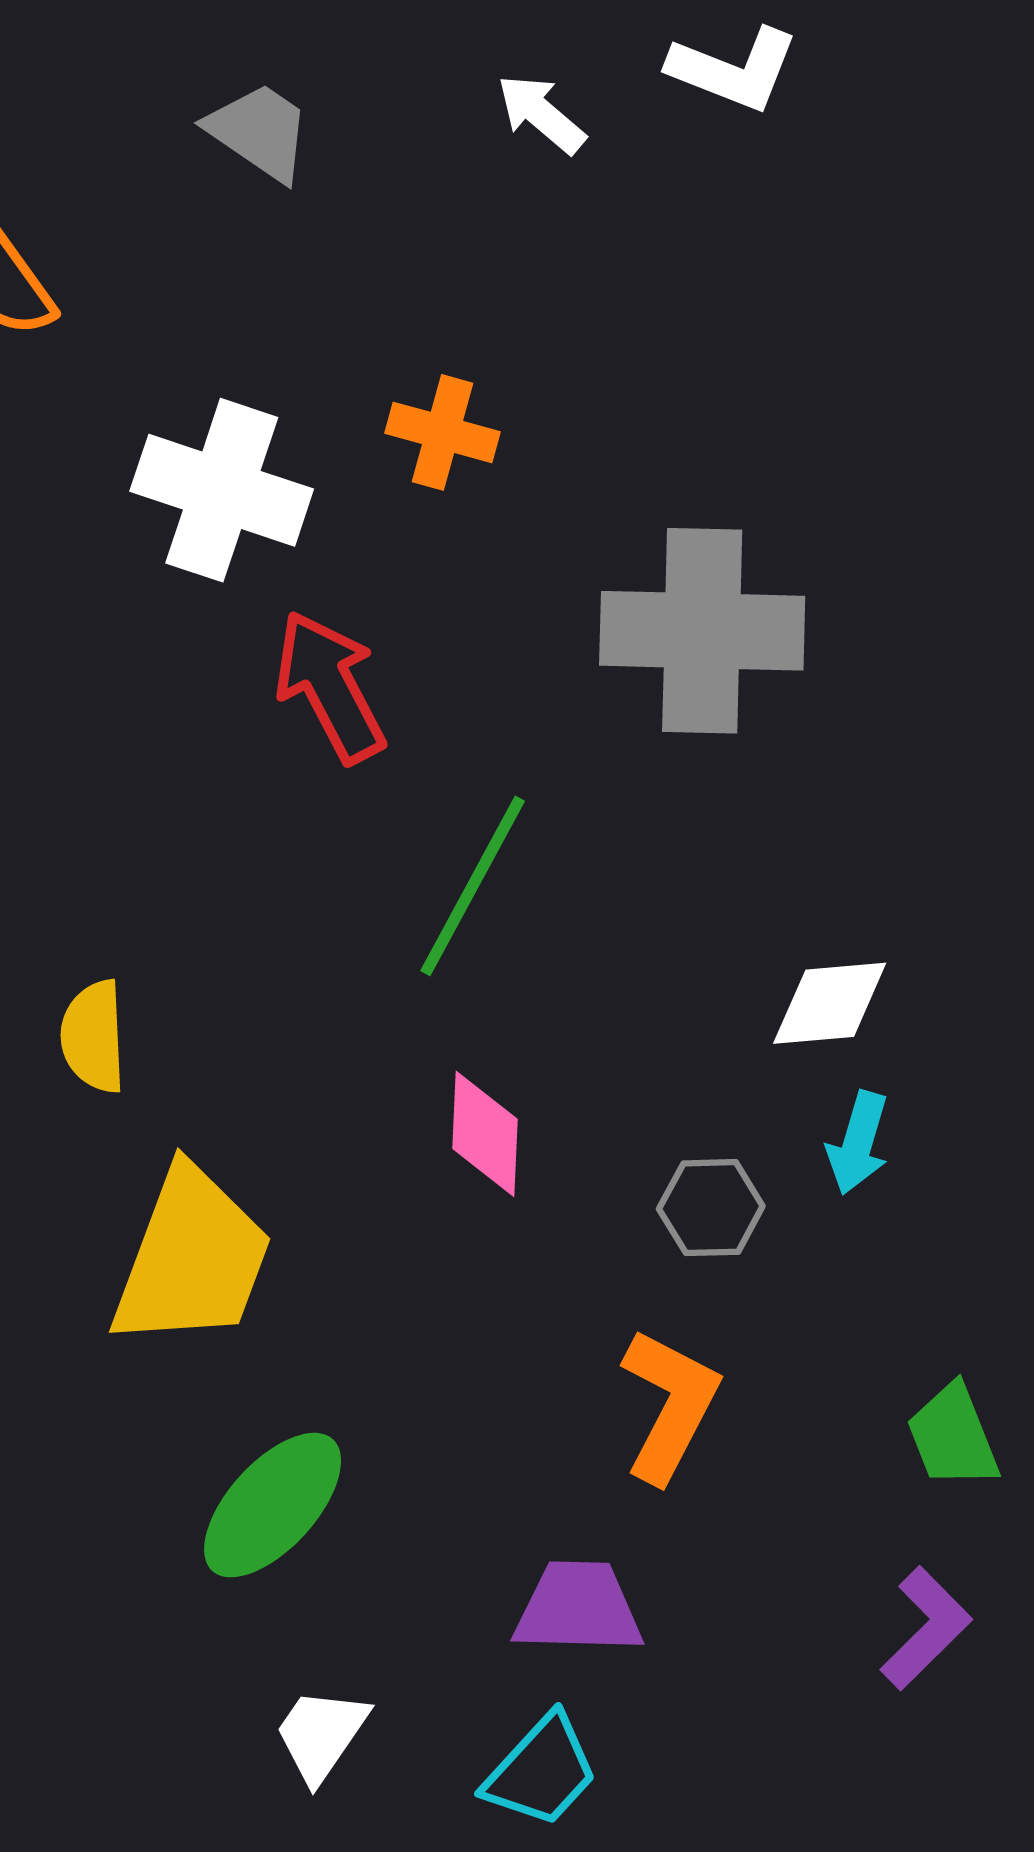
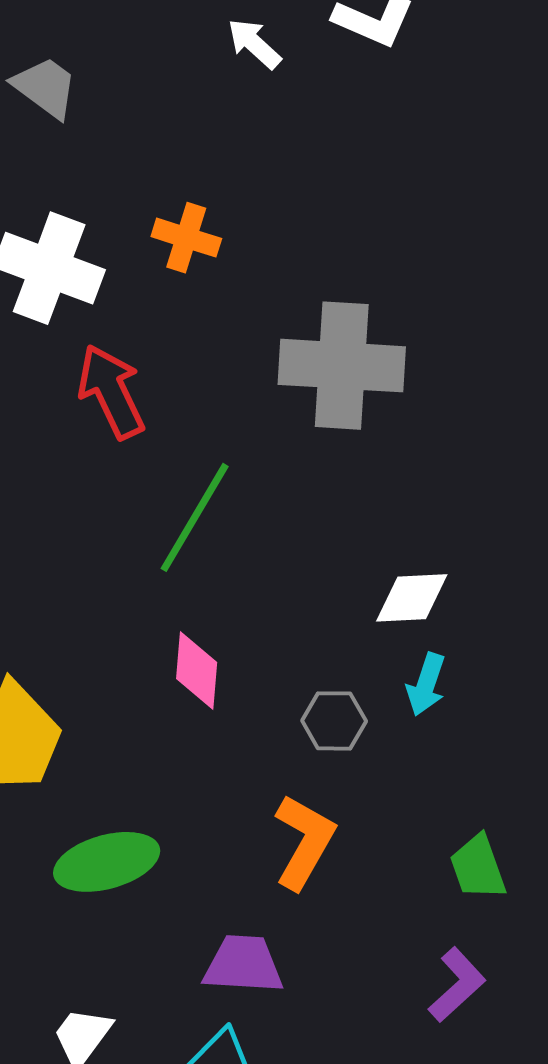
gray trapezoid: (259, 132) -> (45, 87), moved
green ellipse: (273, 1505) -> (107, 862), moved, turned 30

